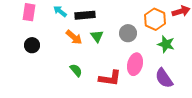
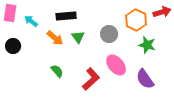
cyan arrow: (60, 11) -> (31, 21), moved
pink ellipse: (135, 64) -> (116, 65), turned -55
red L-shape: (110, 78) -> (91, 79), turned -50

